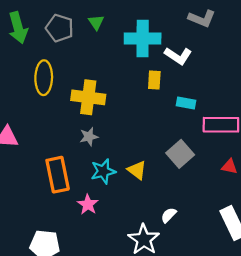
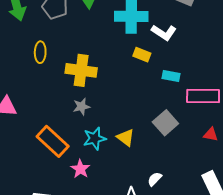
yellow ellipse: (44, 78) -> (40, 52), size x0.7
yellow rectangle: (154, 80) -> (142, 55), turned -72
orange rectangle: (58, 175) -> (53, 141), turned -36

